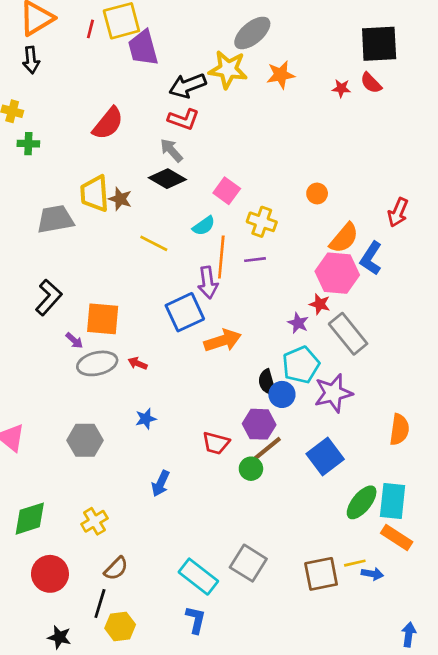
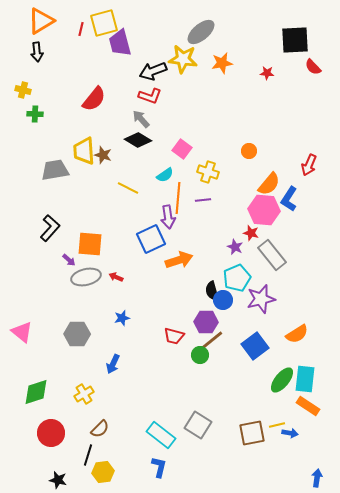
red semicircle: (371, 83) -> (313, 67), moved
orange semicircle: (399, 430) -> (297, 334), moved, turned 50
blue arrow: (161, 483) -> (113, 364), moved

